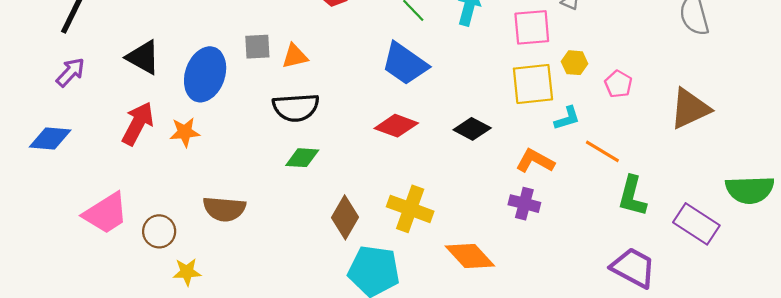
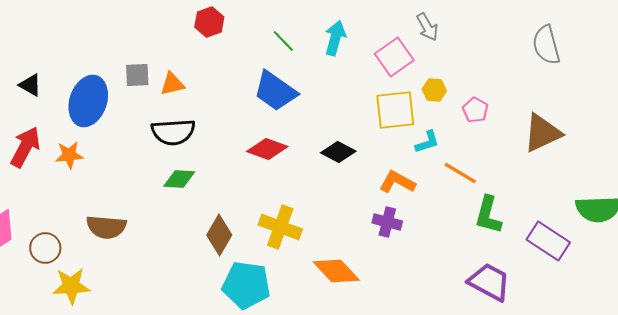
pink square: (532, 27) -> (394, 57), turned -30
black triangle: (143, 57) -> (30, 85), size x0.7
yellow star: (187, 272) -> (71, 286), size x1.4

